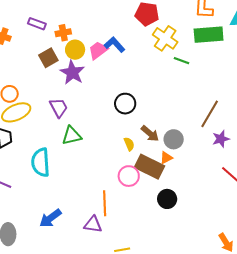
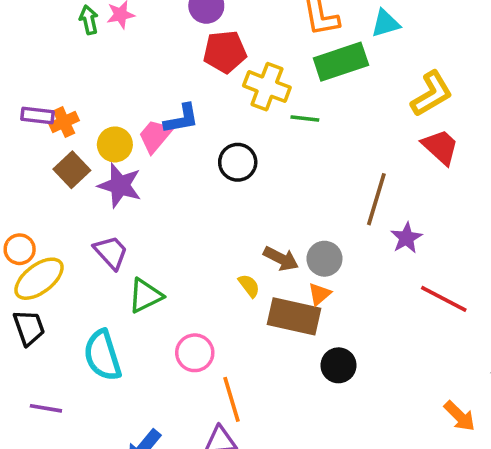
orange cross: (63, 33) -> (64, 122), moved
blue L-shape: (115, 45) -> (181, 119), turned 135
black circle: (125, 104) -> (238, 162), moved
pink circle: (129, 176) -> (195, 353), moved

